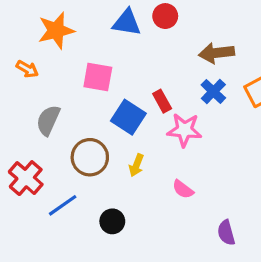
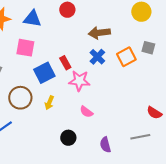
blue triangle: (127, 22) -> (32, 19), moved
blue square: (128, 117) -> (44, 73), turned 30
pink semicircle: (183, 189) -> (86, 112), moved
black circle: (112, 221) -> (68, 138), moved

